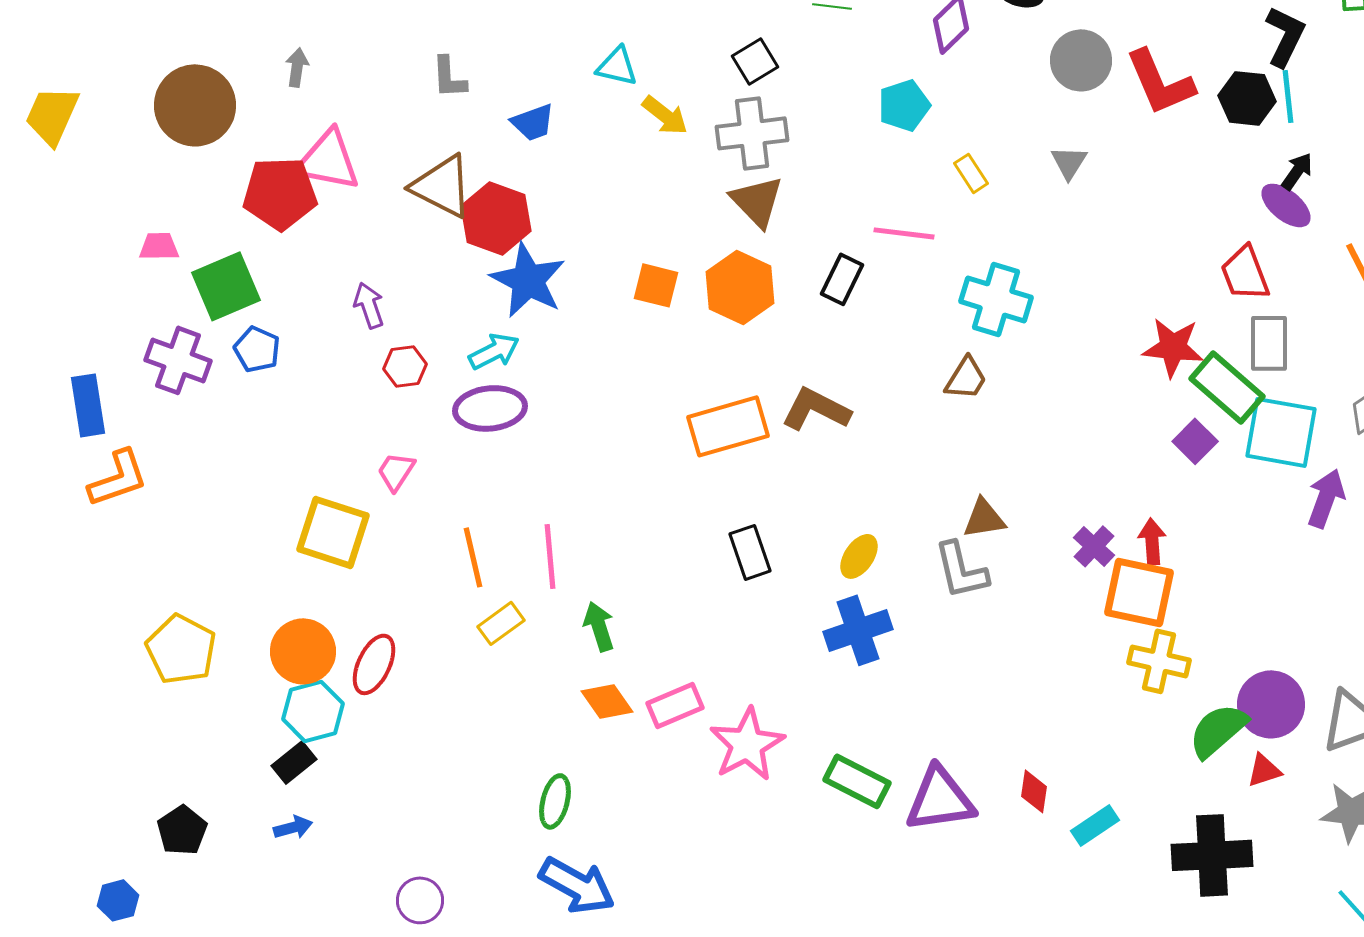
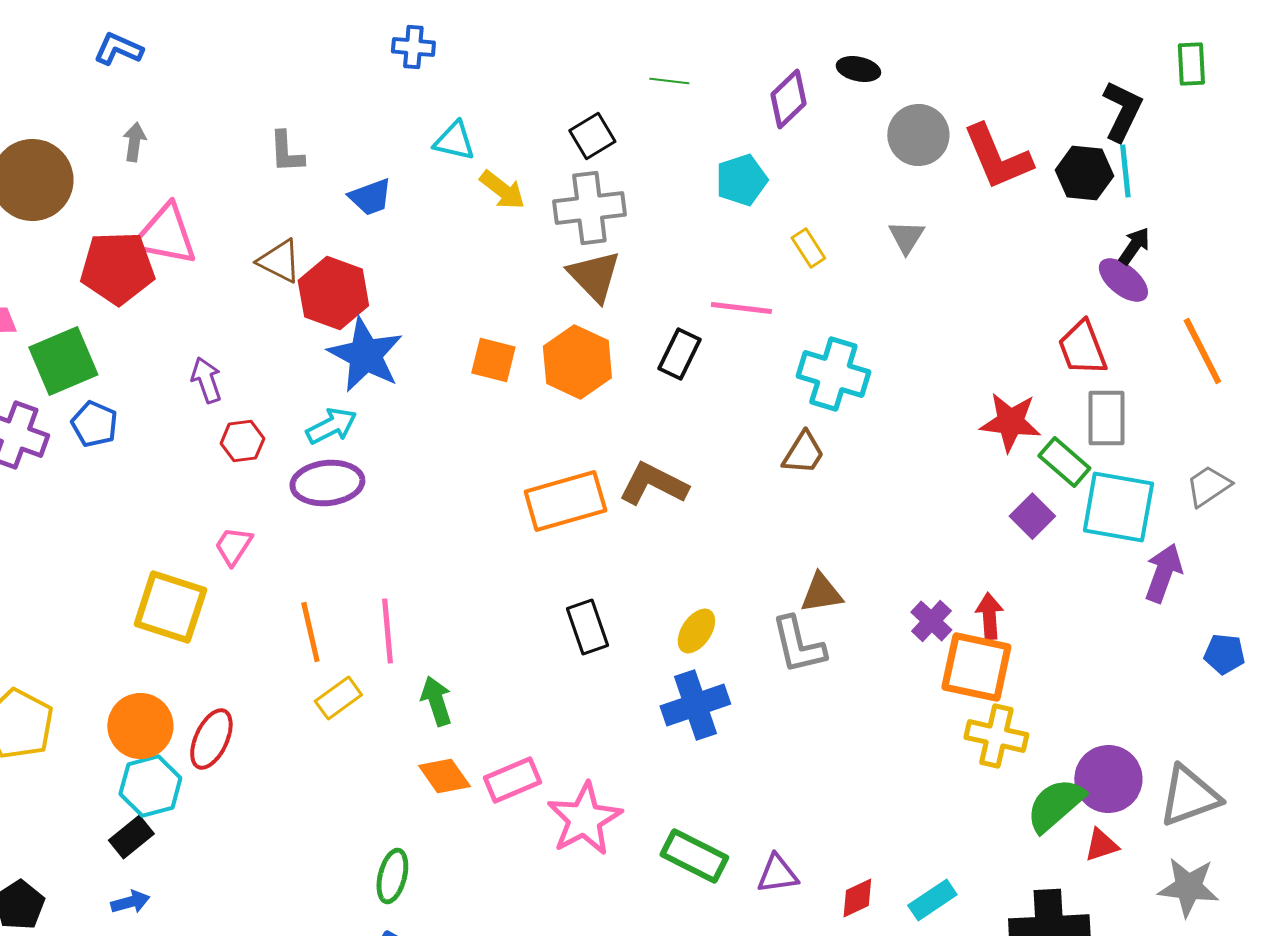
brown triangle: (442, 186) -> (279, 261), size x0.7
green rectangle: (1227, 387) -> (1064, 462), size x0.7
red diamond: (1034, 791) -> (857, 898), moved, turned 57
purple triangle: (940, 799) -> (777, 874), size x0.6

